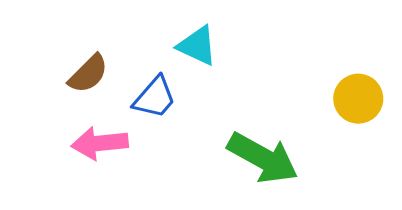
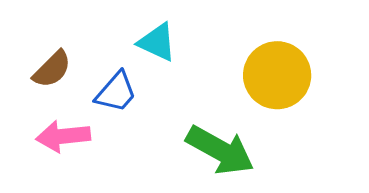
yellow circle: (358, 99) -> (277, 75), moved, size x1.4

